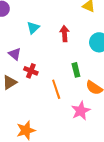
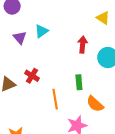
red arrow: (64, 34) -> (83, 45), moved
purple triangle: (15, 54) -> (20, 38), moved

